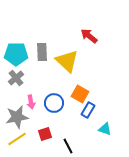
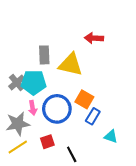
red arrow: (89, 36) -> (94, 38), turned -36
cyan pentagon: (16, 54) -> (34, 82), moved
yellow triangle: (67, 61) -> (71, 64), turned -30
blue circle: (54, 103) -> (57, 109), size x1.4

